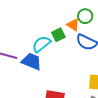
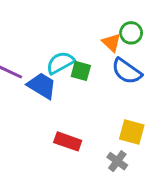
green square: (58, 35) -> (81, 71), moved, turned 32

